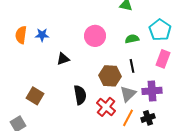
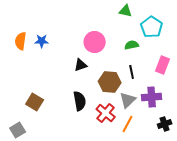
cyan pentagon: (160, 30) -> (152, 27), moved
black triangle: (63, 59) -> (81, 65), moved
black cross: (148, 118) -> (165, 124), moved

